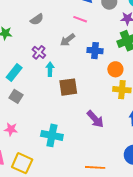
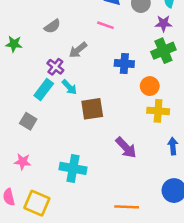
gray arrow: (68, 40) -> (78, 50), moved
cyan arrow: (50, 69) -> (69, 87), turned 136
cyan rectangle: (14, 73) -> (44, 89), moved

